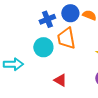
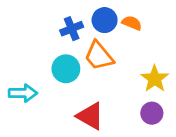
orange trapezoid: (66, 38) -> (99, 56), turned -30
red triangle: (60, 80) -> (90, 116), size x1.5

